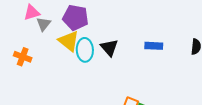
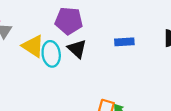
purple pentagon: (75, 18) -> (69, 21), moved

